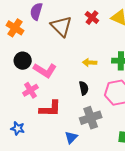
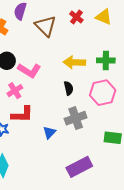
yellow arrow: (90, 63) -> (74, 62), size x1.5
red L-shape: (50, 109) -> (22, 114), moved
blue triangle: (71, 137) -> (49, 132), moved

